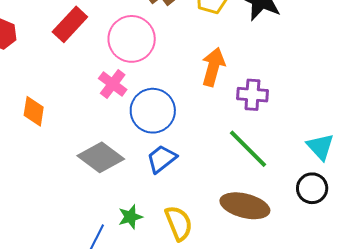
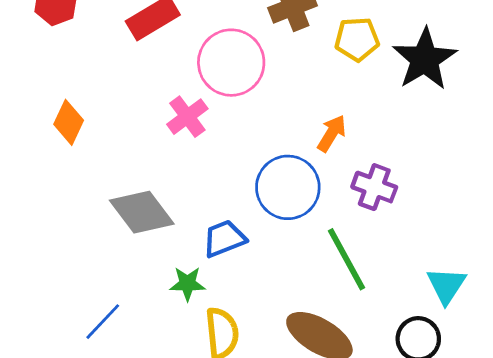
orange arrow: (213, 67) -> (332, 133), size x0.7
blue circle: (153, 111) -> (288, 187), moved
green star: (130, 217) -> (187, 284), moved

